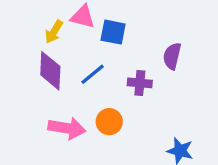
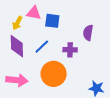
orange circle: (109, 122) -> (54, 74), size x1.6
pink arrow: (67, 128) -> (17, 80), moved

